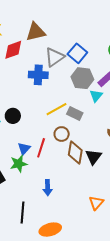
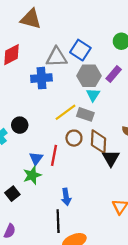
brown triangle: (36, 32) -> (31, 19), moved, turned 35
gray triangle: (55, 57) -> (57, 57), turned 40
cyan triangle: (96, 96) -> (93, 95), moved
brown diamond: (75, 152) -> (98, 142), moved
black line: (23, 213) -> (58, 221), moved

